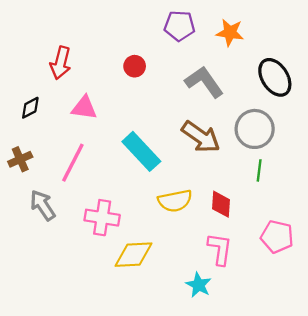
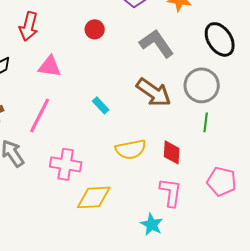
cyan rectangle: (141, 151) -> (101, 105), size x0.5

